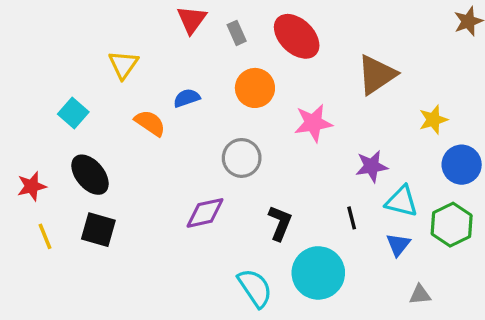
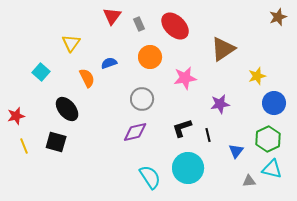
orange semicircle: (150, 123) -> (87, 78), turned 30
black ellipse: (90, 175) -> (67, 109), moved
cyan triangle: (402, 201) -> (272, 169), moved
purple diamond: (205, 213) -> (135, 132), moved
black L-shape: (280, 223) -> (182, 128), moved, turned -130

